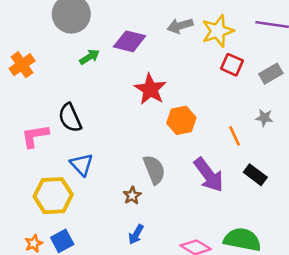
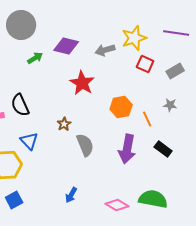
gray arrow: (180, 26) -> (105, 50), moved
orange hexagon: (181, 120) -> (121, 107), moved
purple arrow: (209, 175) -> (127, 149), turned 48
brown star: (132, 196) -> (64, 124), moved

